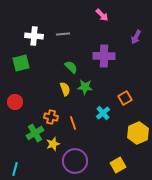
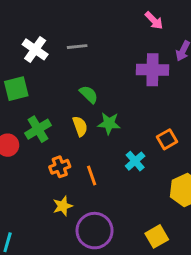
pink arrow: (102, 15) -> (154, 20), moved
white cross: (34, 36) -> (35, 49), turned 30
purple cross: (104, 56) -> (152, 70), moved
orange cross: (51, 117) -> (60, 167), turned -32
green cross: (35, 133) -> (38, 129), moved

